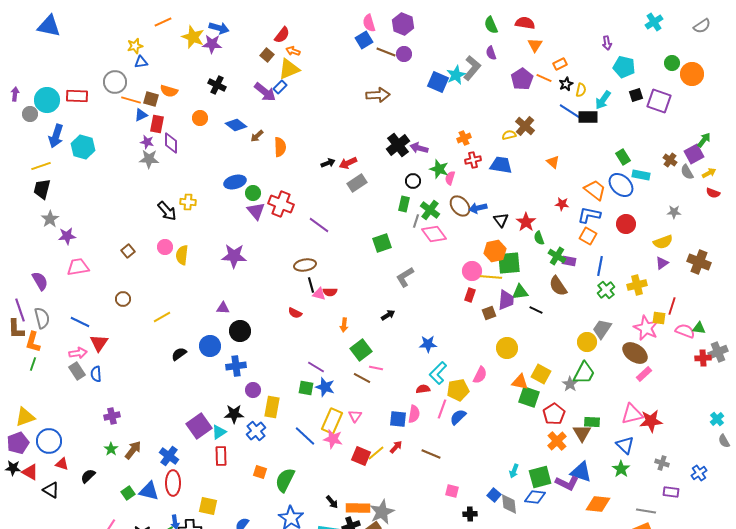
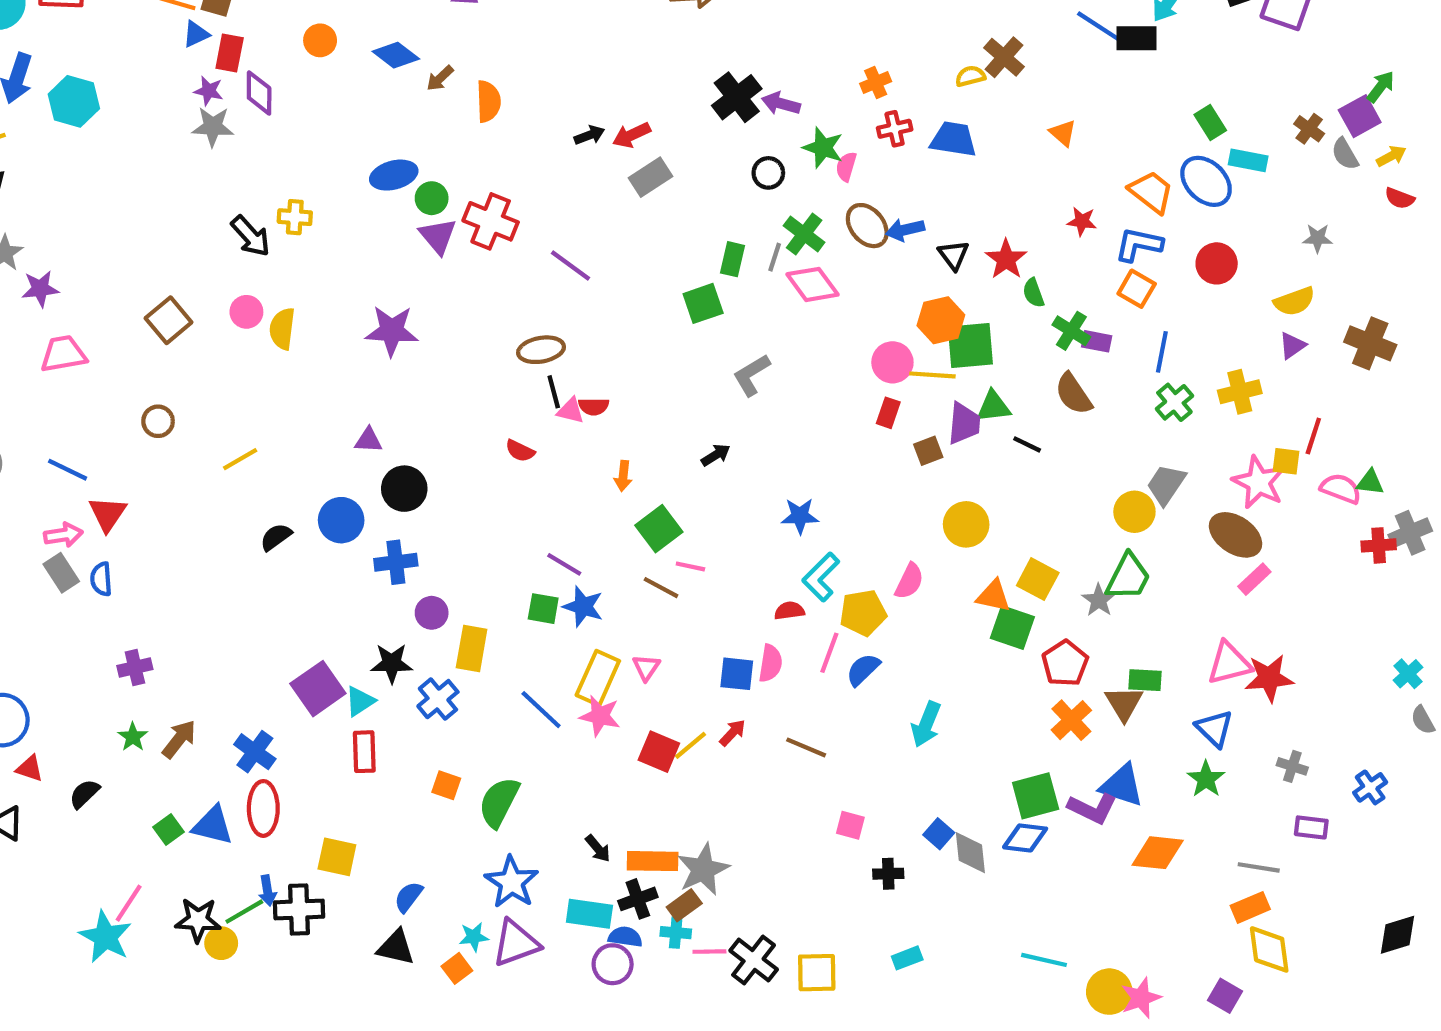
green rectangle: (404, 204) -> (733, 259), moved
brown square: (128, 251) -> (169, 320), size x1.5
cyan arrow: (514, 471) -> (926, 724), moved, size x1.5

